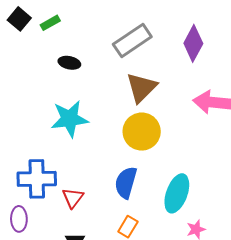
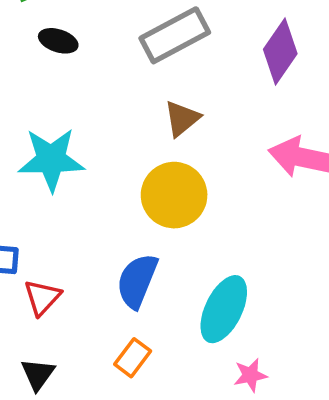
black ellipse: (69, 63) -> (58, 41), moved
brown triangle: (141, 88) -> (182, 119), size x0.7

